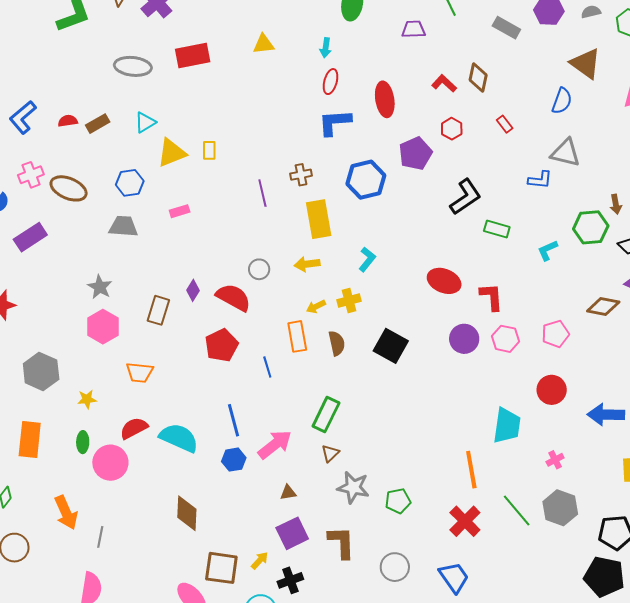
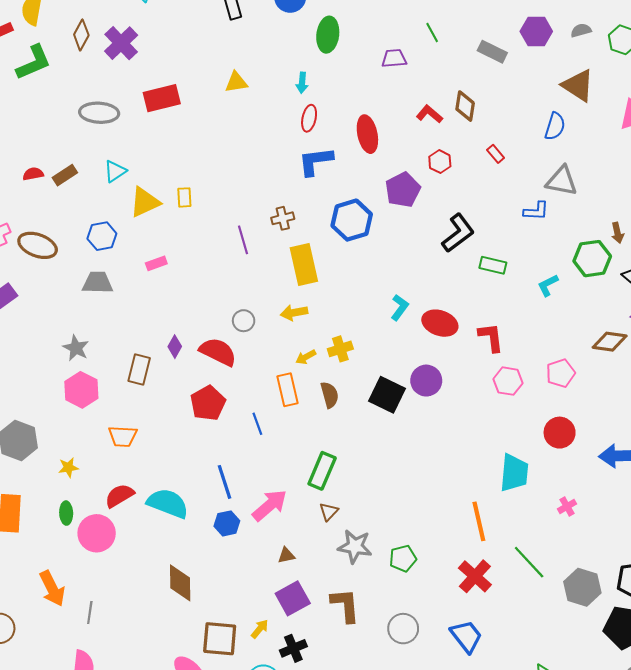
cyan L-shape: (367, 259) -> (400, 307), moved
purple circle: (464, 339) -> (426, 381), moved
gray hexagon: (560, 508) -> (582, 587), moved

